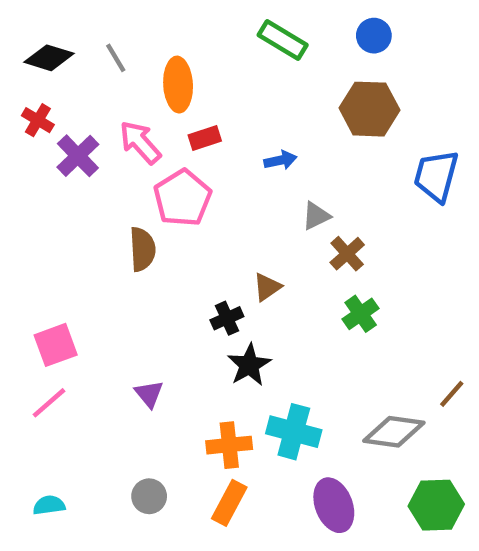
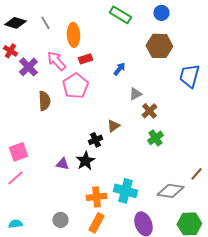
blue arrow: (280, 160) -> (119, 69), turned -40
brown semicircle: (142, 249) -> (44, 101), moved
black star: (249, 365) -> (85, 161), moved
purple triangle: (149, 394) -> (62, 164), moved, turned -40

